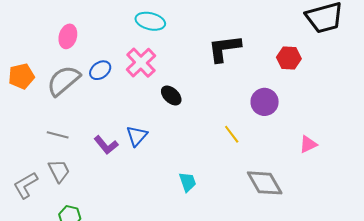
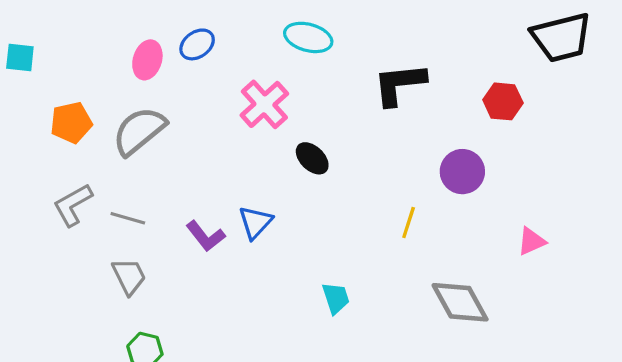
cyan ellipse: (150, 21) -> (308, 37), moved
blue ellipse: (100, 70) -> (197, 44), moved
yellow line: (232, 134) -> (409, 223), turned 54
gray L-shape: (26, 185) -> (73, 205), moved

